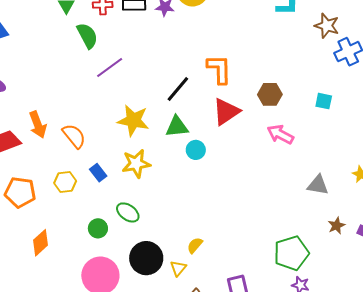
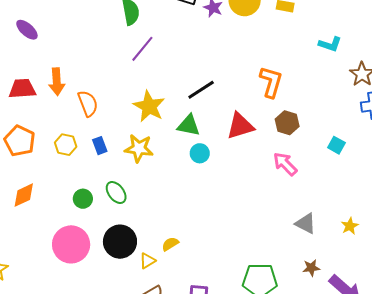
purple line: (110, 68) -> (142, 49), turned -32
orange L-shape: (219, 69) -> (271, 82), moved

